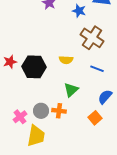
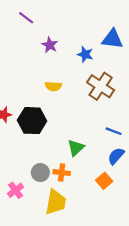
yellow semicircle: (66, 60) -> (53, 86), moved
blue line: (97, 69) -> (114, 131), moved
pink cross: (20, 117) -> (16, 190), moved
yellow trapezoid: (36, 136) -> (56, 202), moved

